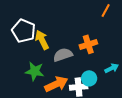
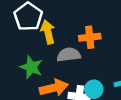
orange cross: (88, 44) -> (90, 37), moved

